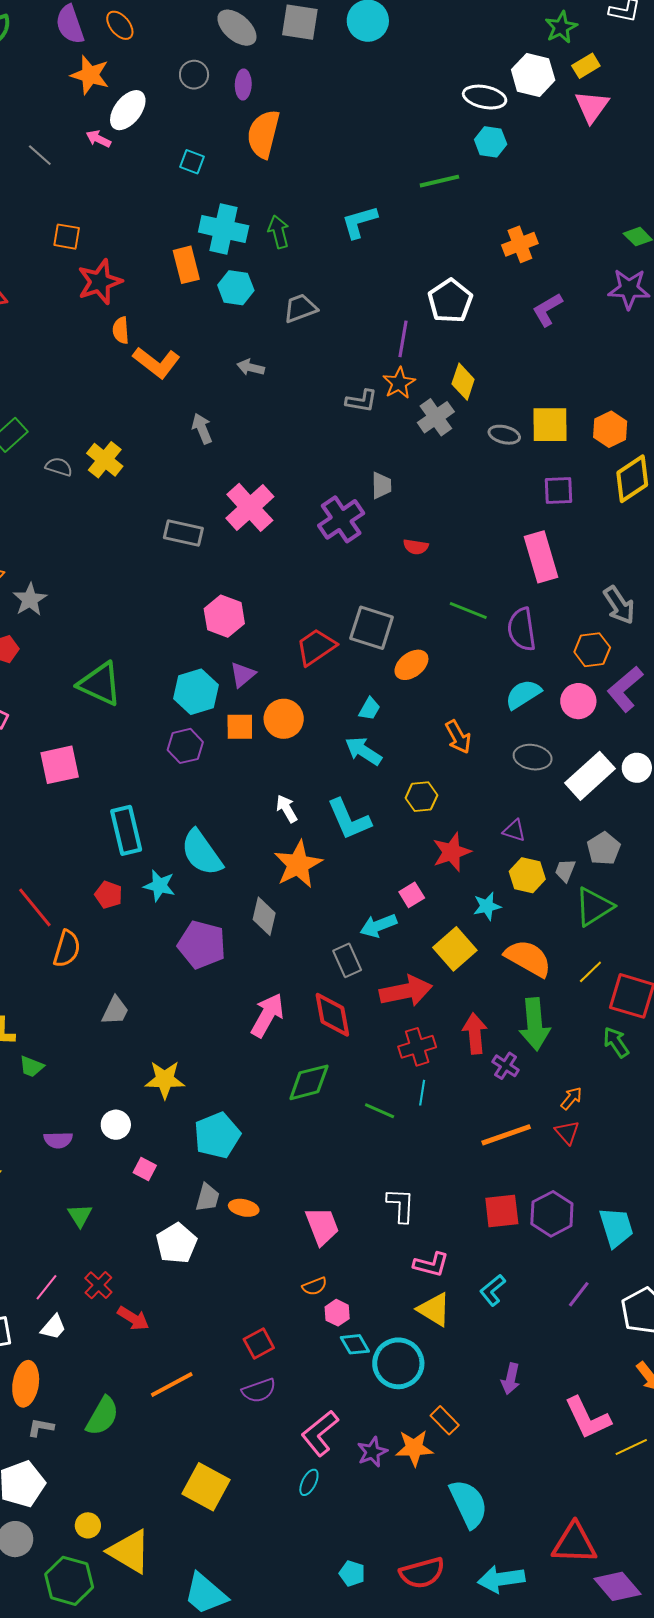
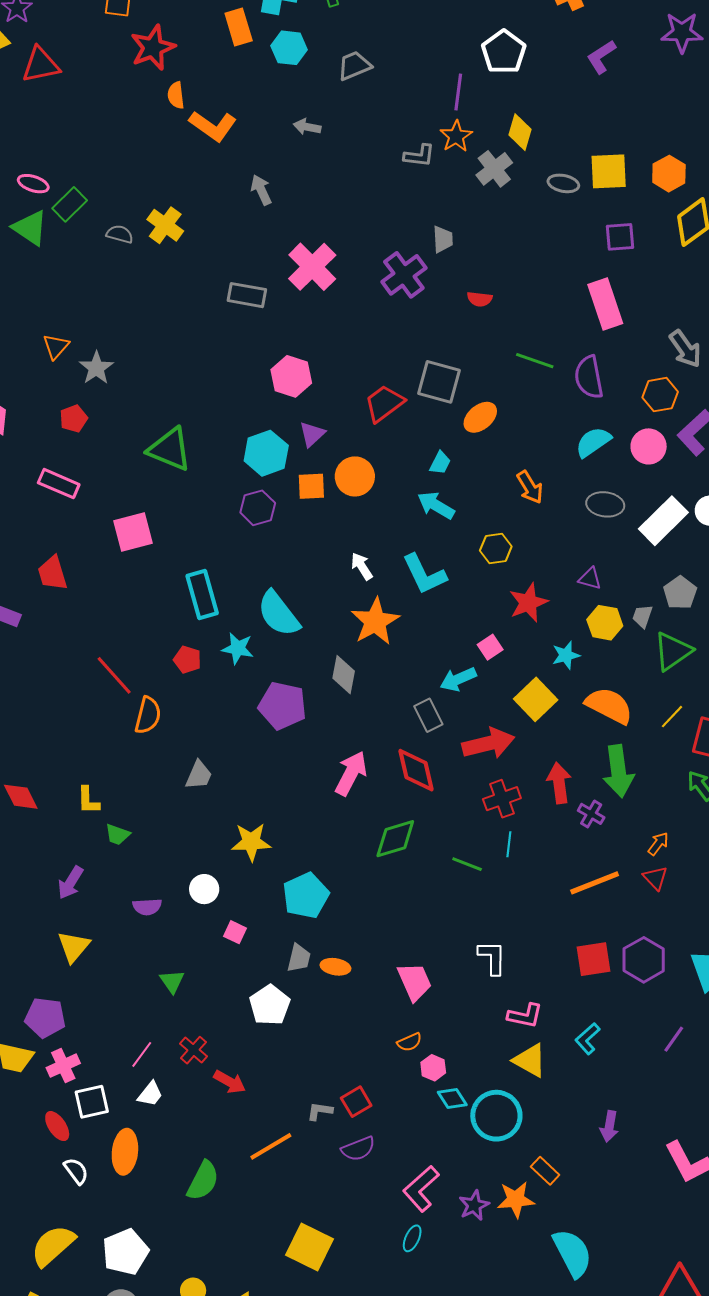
gray L-shape: (41, 1427) -> (320, 1111), moved

